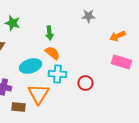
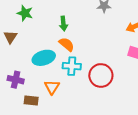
red circle: (86, 83) -> (101, 75), size x1.5
orange triangle: (38, 94) -> (52, 87), size x0.7

